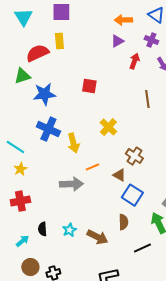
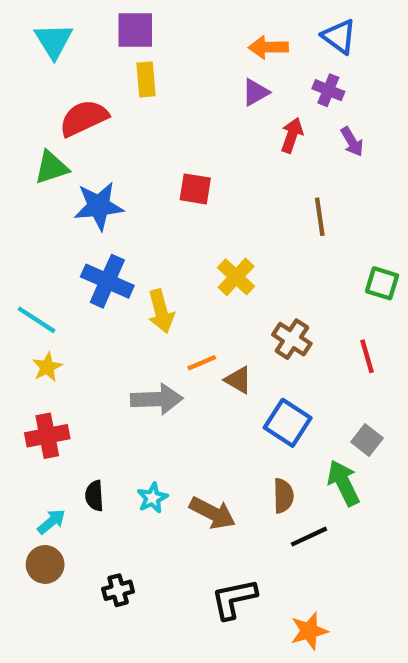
yellow rectangle: (59, 41) -> (146, 79), moved
brown triangle: (119, 175) -> (238, 380), moved
brown semicircle: (123, 222) -> (283, 496), moved
brown circle: (30, 267) -> (45, 564), moved

